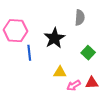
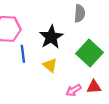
green square: (88, 53) -> (90, 53), size x1.6
yellow triangle: (60, 72) -> (50, 65), moved, turned 40

